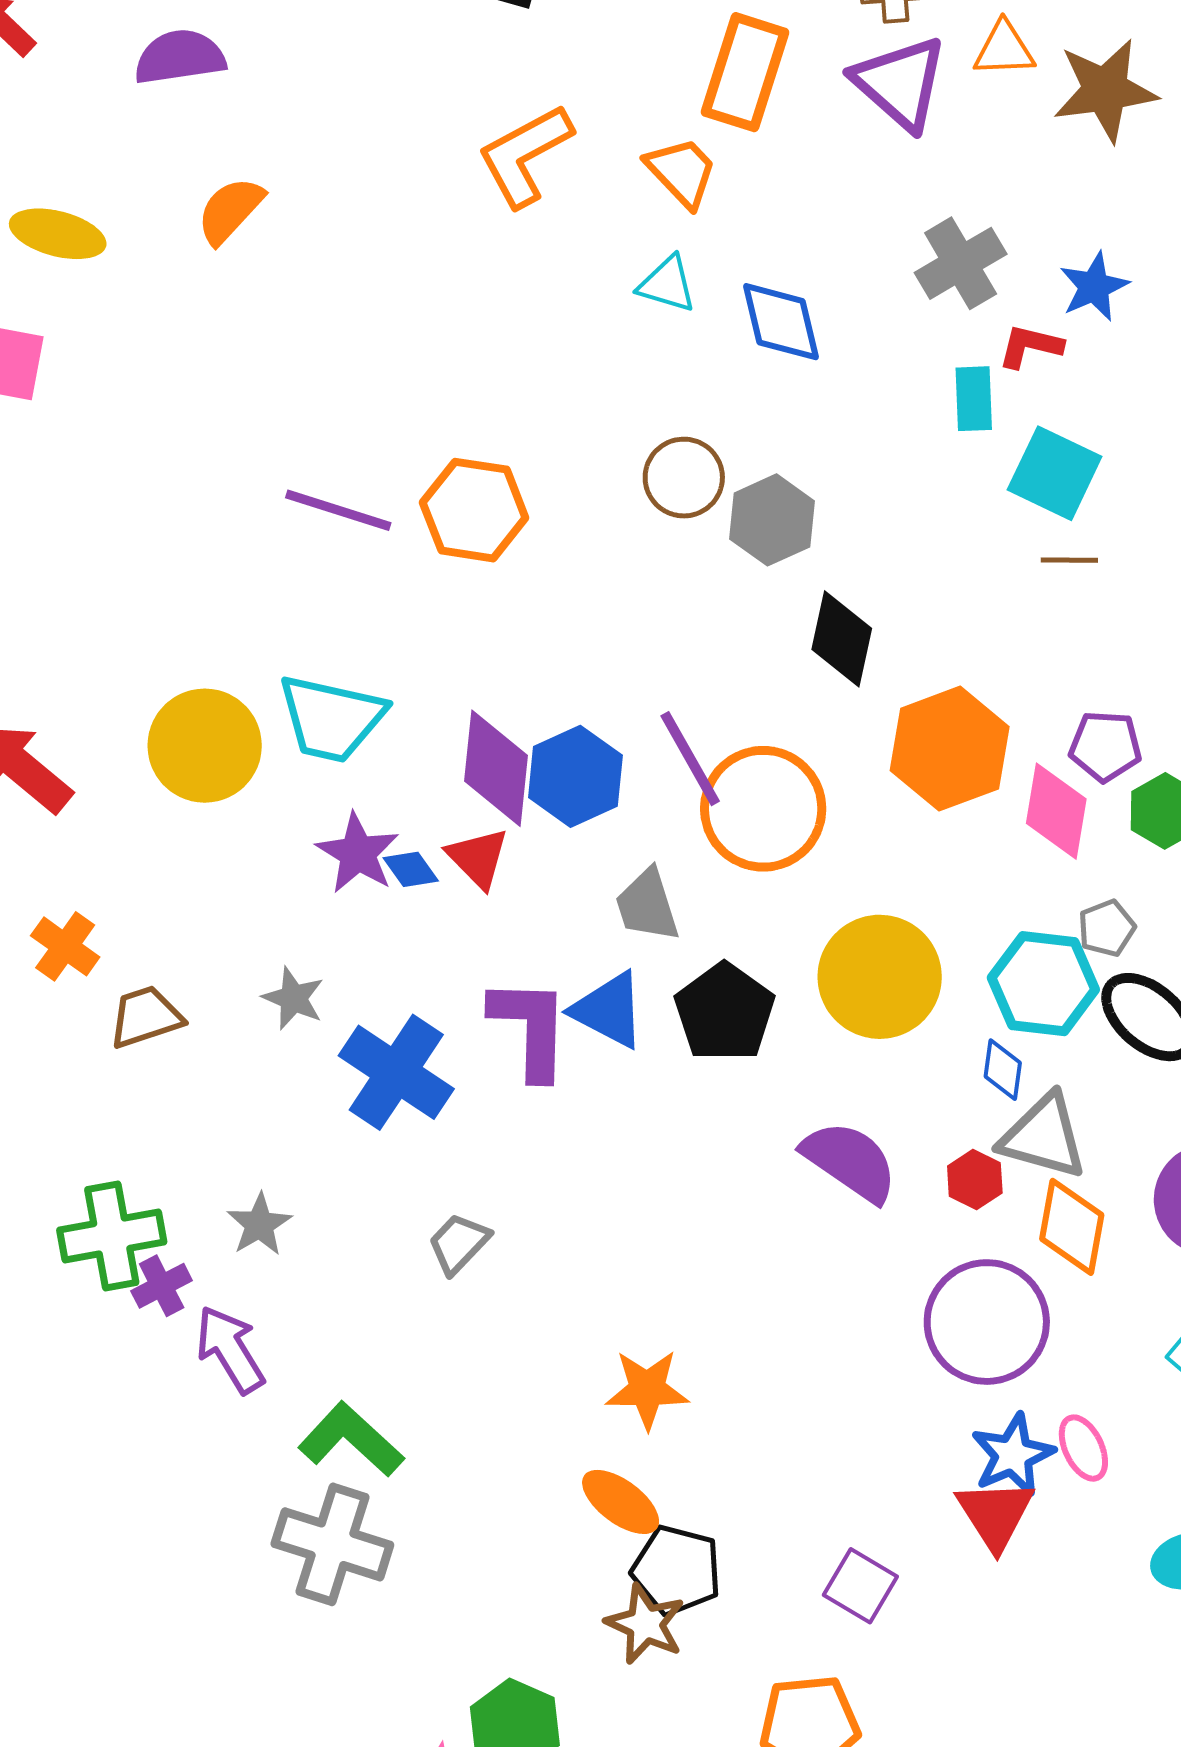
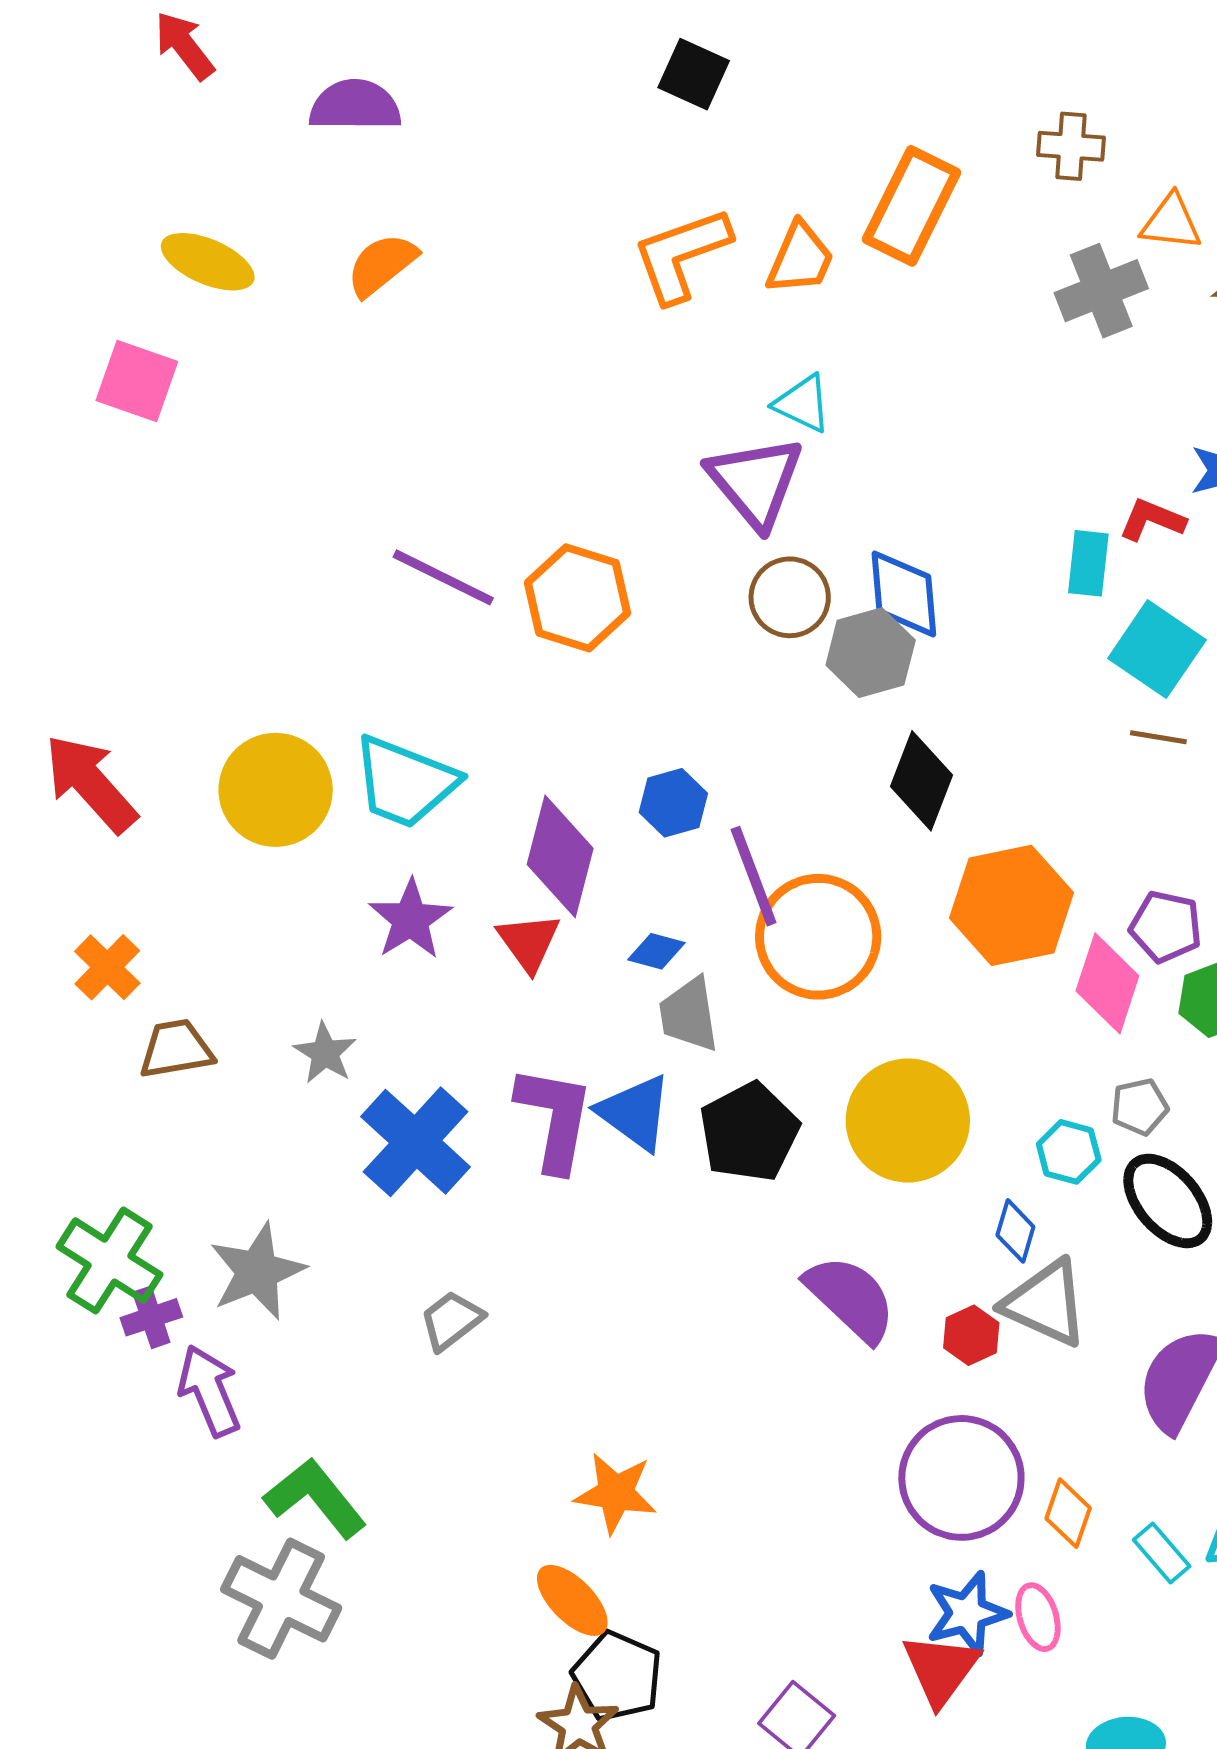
purple triangle: (900, 83) -> (755, 482), moved
orange trapezoid: (682, 172) -> (800, 258), moved, turned 58
gray cross: (961, 263) -> (1101, 291), moved
blue diamond: (781, 322) -> (904, 594), moved
blue hexagon: (575, 776) -> (673, 803), moved, size x0.7
blue diamond: (411, 869) -> (656, 951), moved, turned -48
cyan hexagon: (1043, 984) -> (1069, 1152), size x0.6
gray star: (259, 1224) -> (257, 1272), size x1.5
orange diamond: (1072, 1227) -> (1068, 1513), moved, size x0.7
green cross: (112, 1236) -> (110, 1261), turned 34

